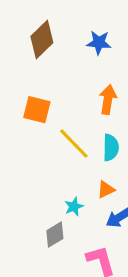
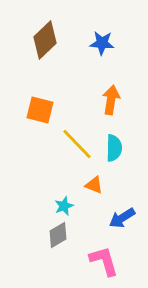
orange triangle: (106, 190) -> (94, 185), moved, turned 48
cyan star: (74, 207) -> (64, 206), moved

